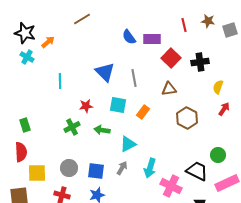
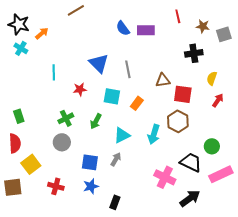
brown star: (208, 21) -> (203, 26), moved
gray square: (230, 30) -> (224, 34), moved
red square: (171, 58) -> (183, 94), moved, turned -36
red star: (86, 106) -> (80, 89), moved
brown hexagon: (187, 118) -> (178, 121), moved
green arrow: (102, 130) -> (96, 121), turned -70
gray circle: (69, 168) -> (62, 142), moved
cyan arrow: (150, 168) -> (154, 134), moved
yellow square: (37, 173) -> (31, 164), turned -36

